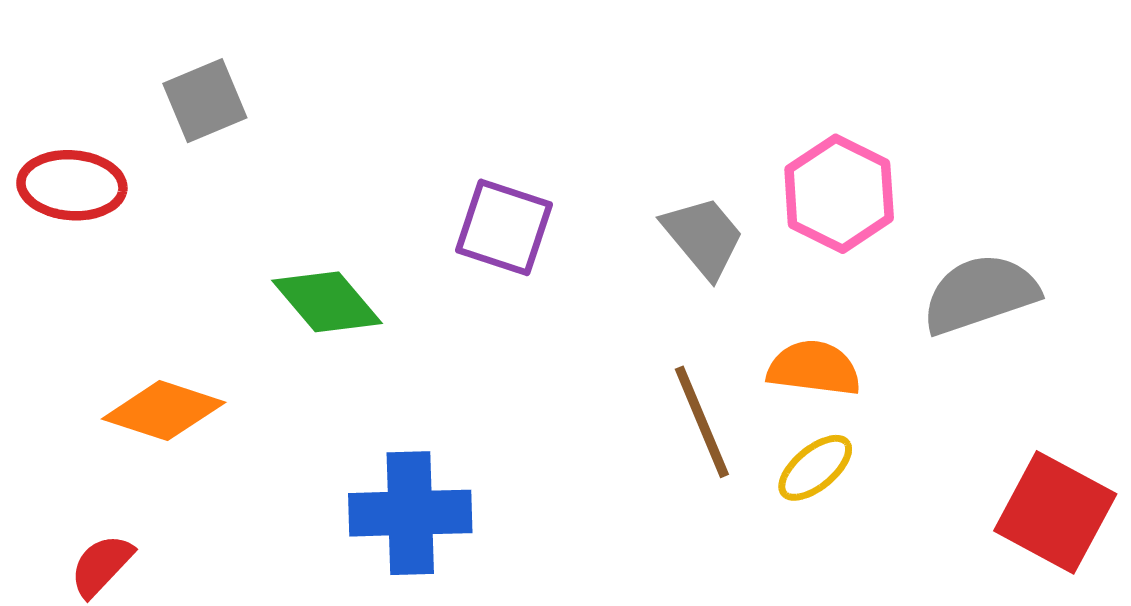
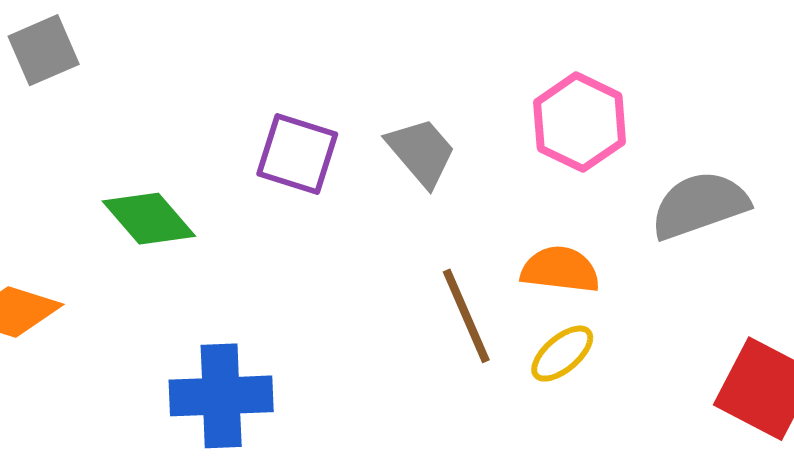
gray trapezoid: (703, 237) -> (421, 152), moved

